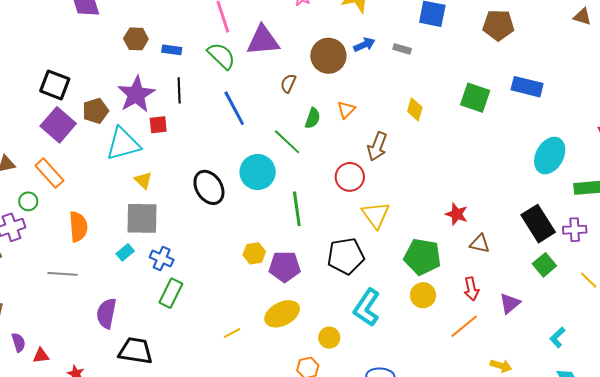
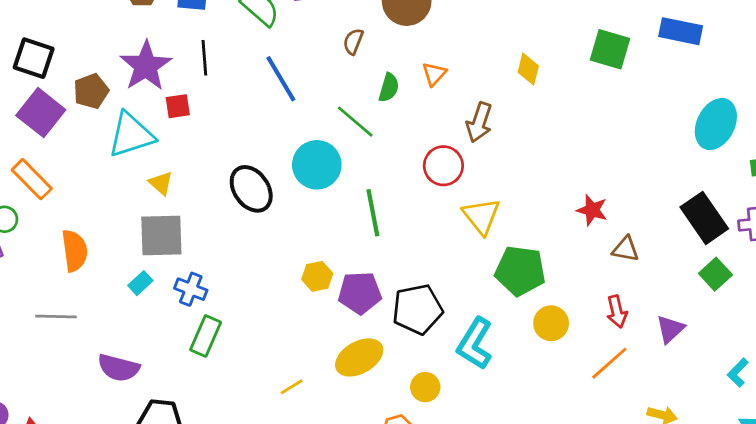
black pentagon: (346, 256) -> (417, 309), moved
green pentagon: (422, 257) -> (520, 271), moved
purple semicircle: (106, 313) -> (119, 368), turned -84

